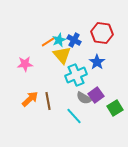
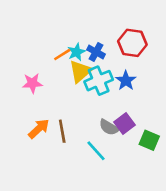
yellow triangle: (62, 55) -> (80, 71), turned 30
cyan cross: (76, 75) -> (99, 81), moved
green square: (115, 108) -> (149, 140), turned -35

